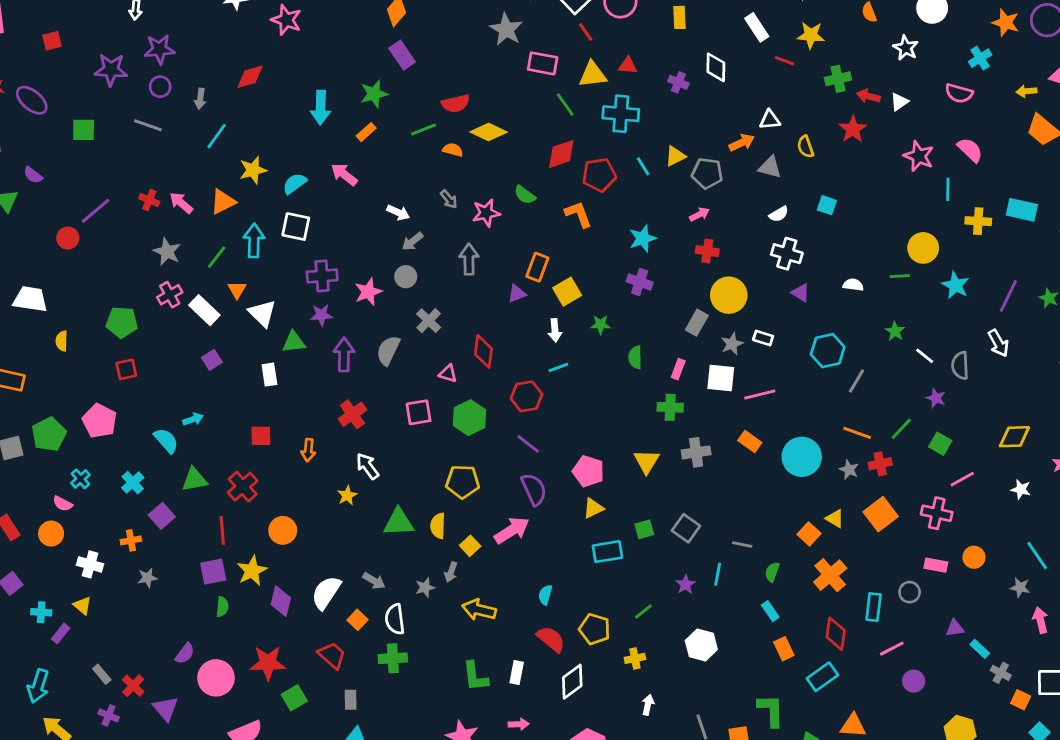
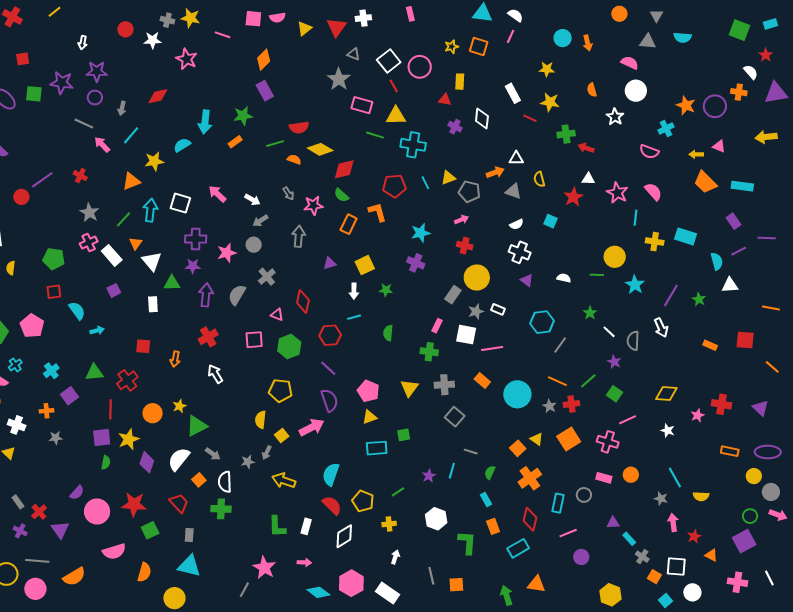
red triangle: (628, 66) -> (445, 100), moved
white triangle: (899, 102) -> (588, 179), moved, turned 32
green line: (565, 105) -> (375, 135), turned -42
red star: (853, 129) -> (573, 197), moved
green square: (84, 130) -> (34, 94), moved
red diamond: (561, 154) -> (344, 169), moved
pink arrow: (344, 174) -> (217, 194), moved
cyan semicircle: (295, 183) -> (182, 145), moved
pink arrow: (181, 203) -> (102, 144), moved
orange rectangle: (537, 267) -> (349, 224), moved
green semicircle: (635, 357) -> (388, 333), moved
cyan semicircle: (166, 441) -> (77, 311), moved
yellow star: (347, 495) -> (179, 406), moved
green triangle: (399, 522) -> (197, 426), moved, turned -30
gray square: (686, 528) -> (455, 417), moved
cyan semicircle: (545, 595) -> (331, 474), size x1.6
green L-shape: (771, 710) -> (467, 543), moved

